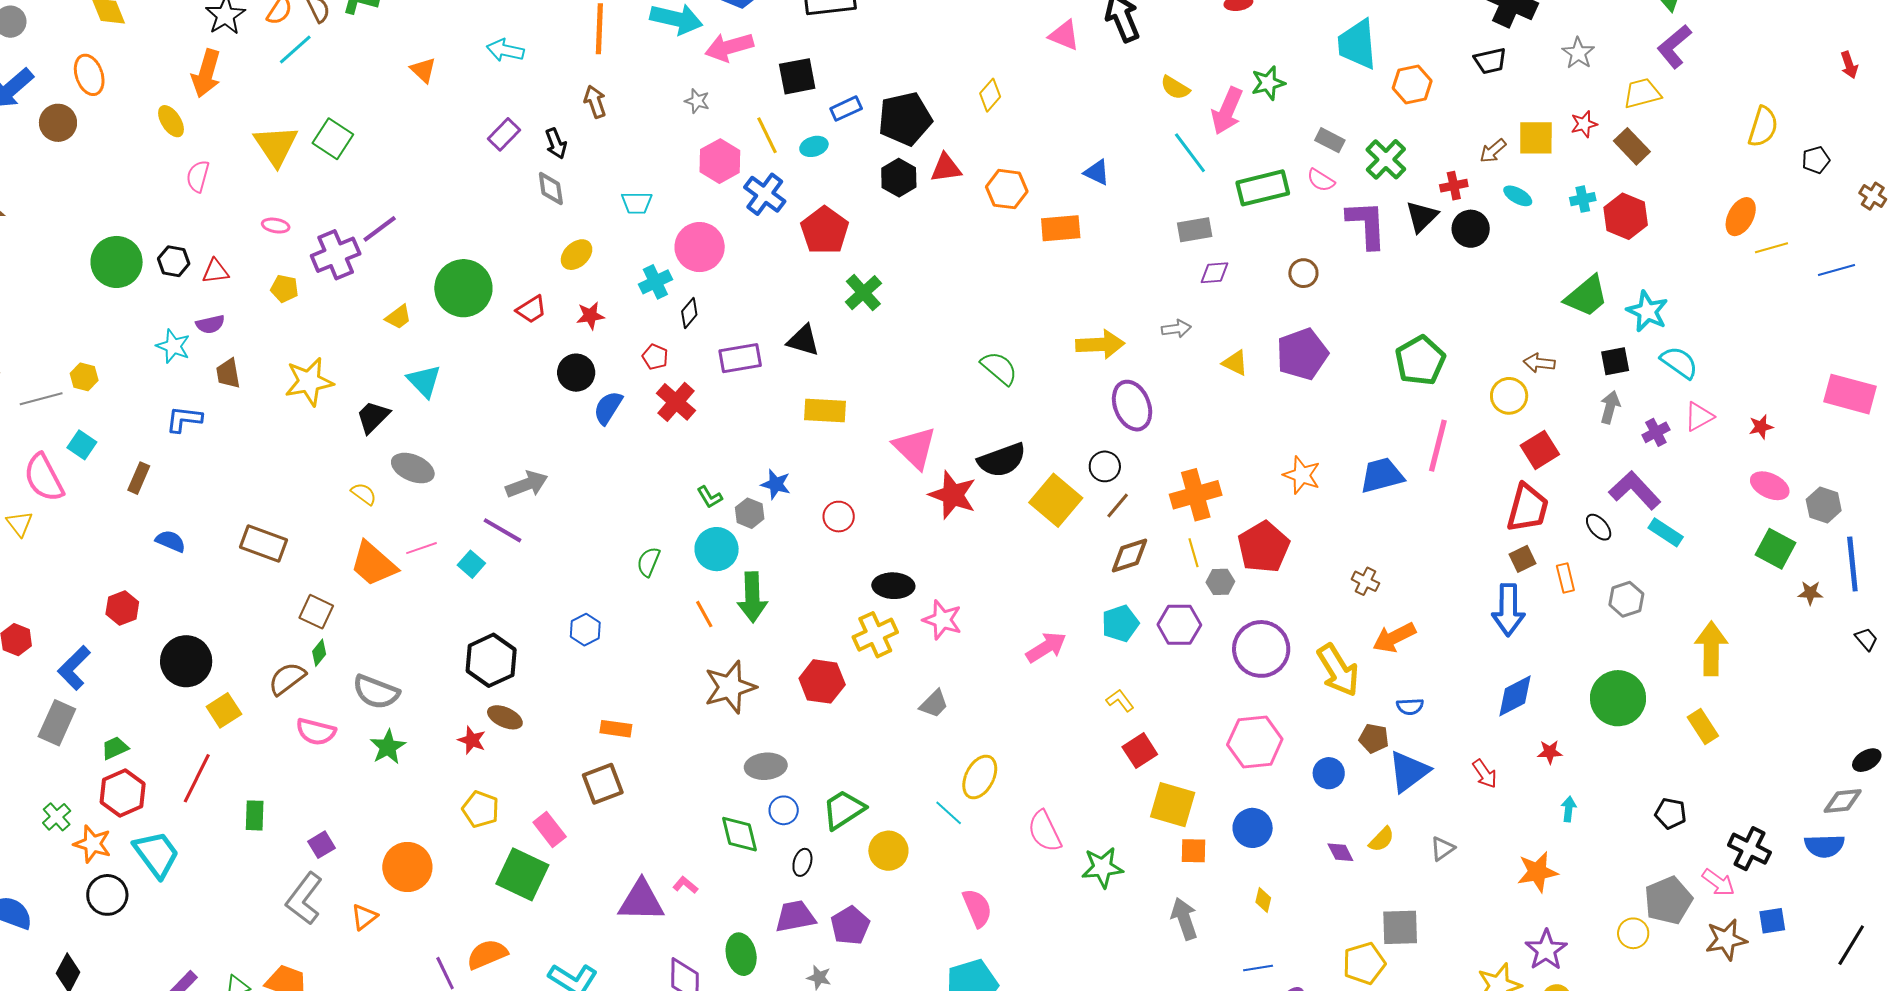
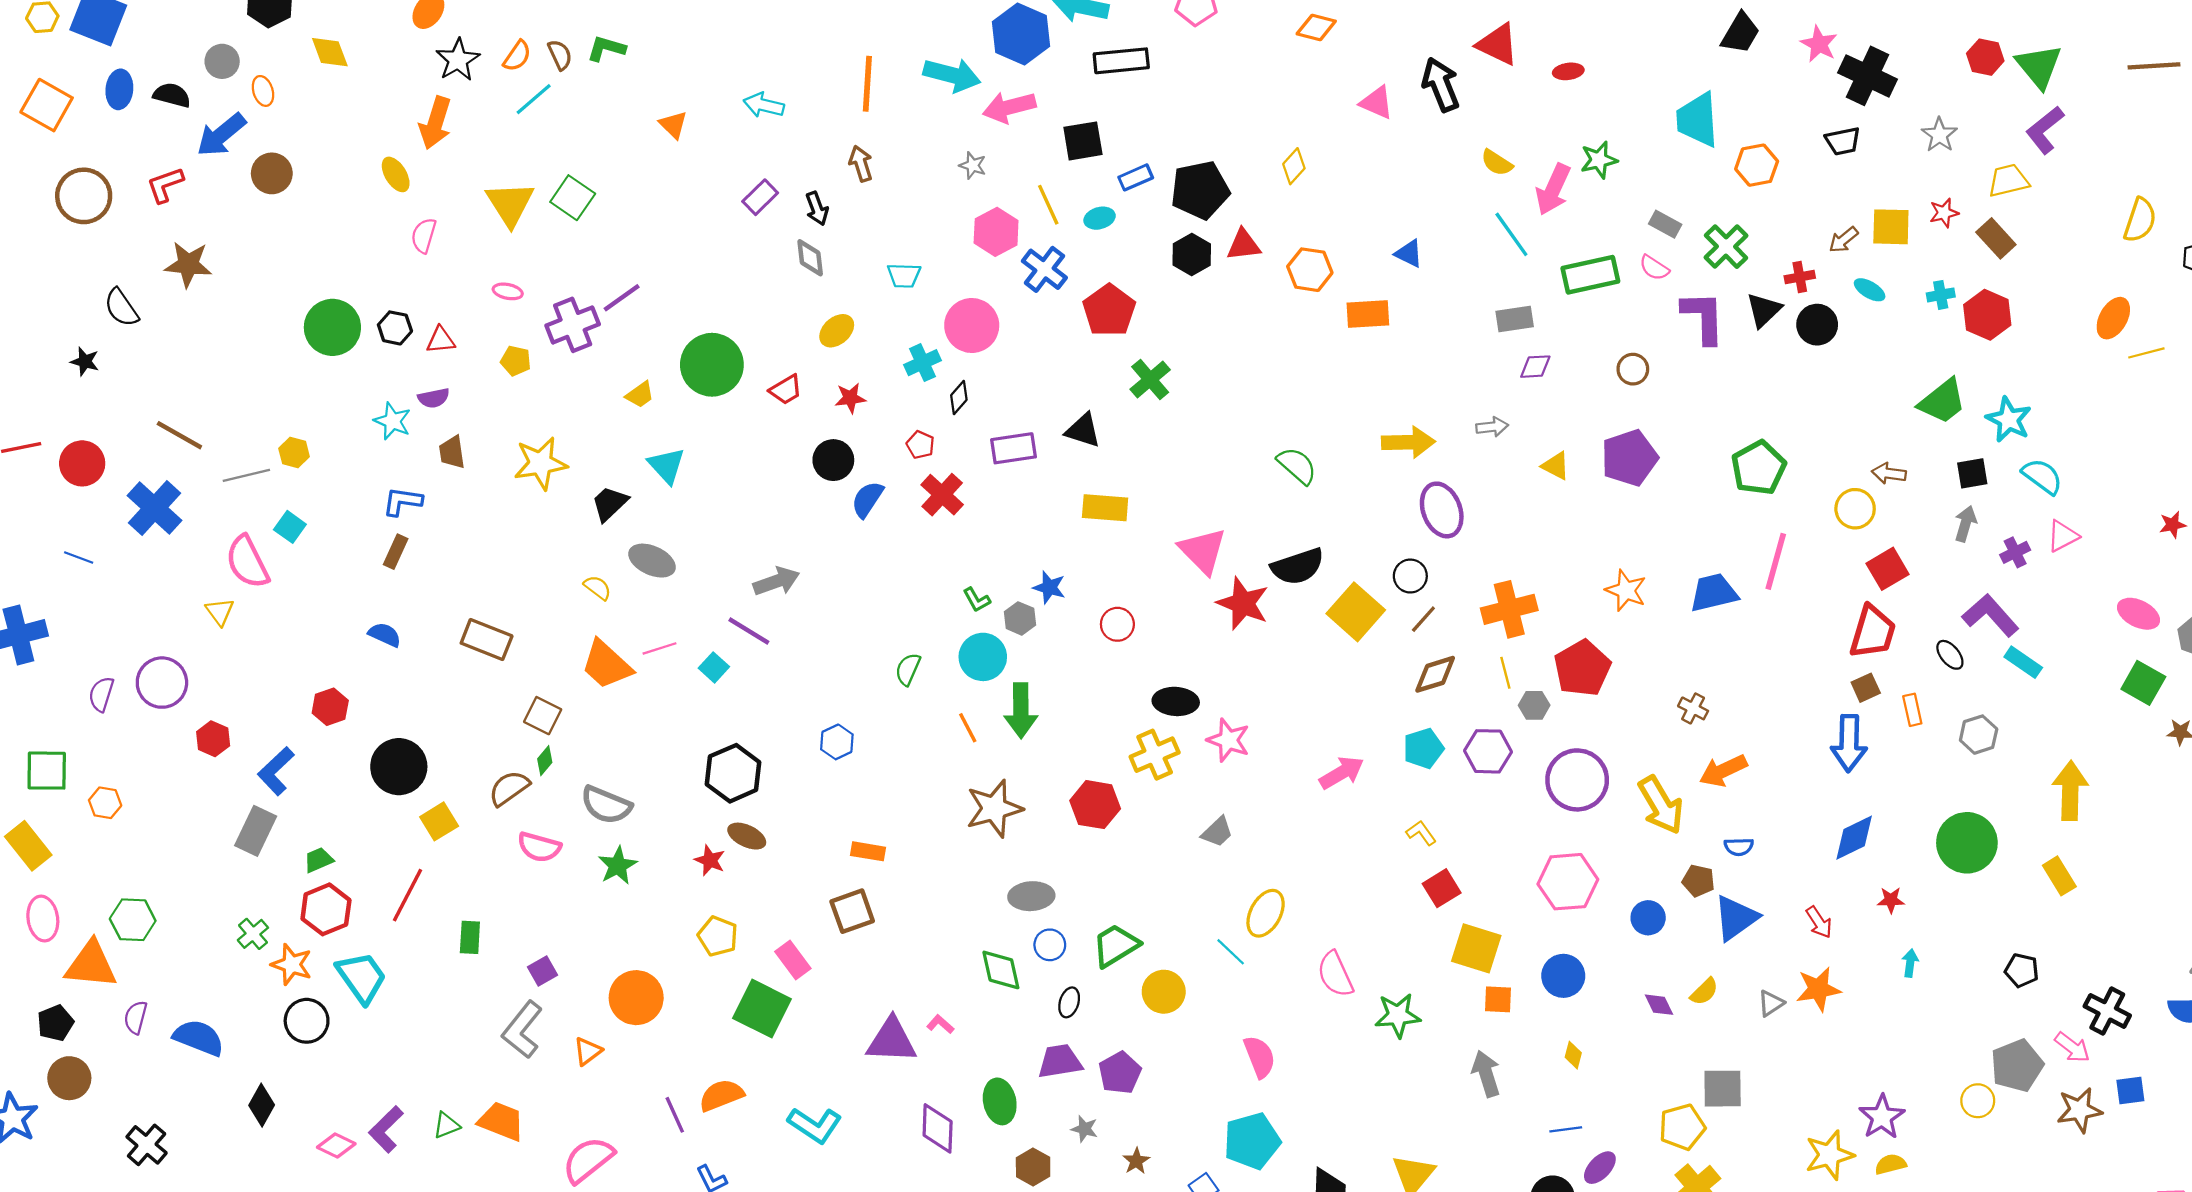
orange ellipse: (89, 75) -> (263, 91), moved, size x0.7
red star: (1761, 427) -> (2173, 525), moved
brown rectangle: (139, 478) -> (396, 552), moved
orange star: (1537, 872) -> (1818, 989), moved

